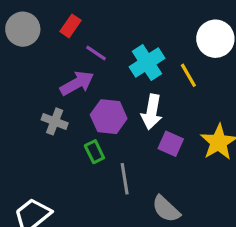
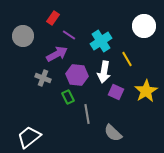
gray circle: (23, 29) -> (23, 36), moved
yellow line: (188, 75) -> (127, 59), moved

